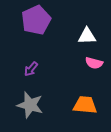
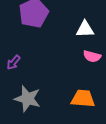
purple arrow: (31, 69) -> (13, 62), moved

